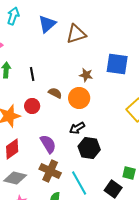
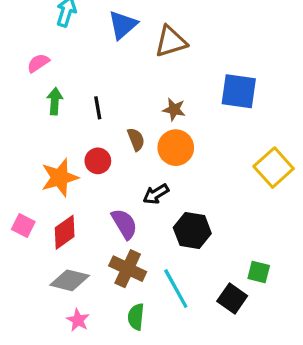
brown star: (86, 75) -> (174, 109), moved
brown semicircle: (55, 93) -> (136, 139), turned 40
black arrow: (77, 128) -> (156, 194), moved

